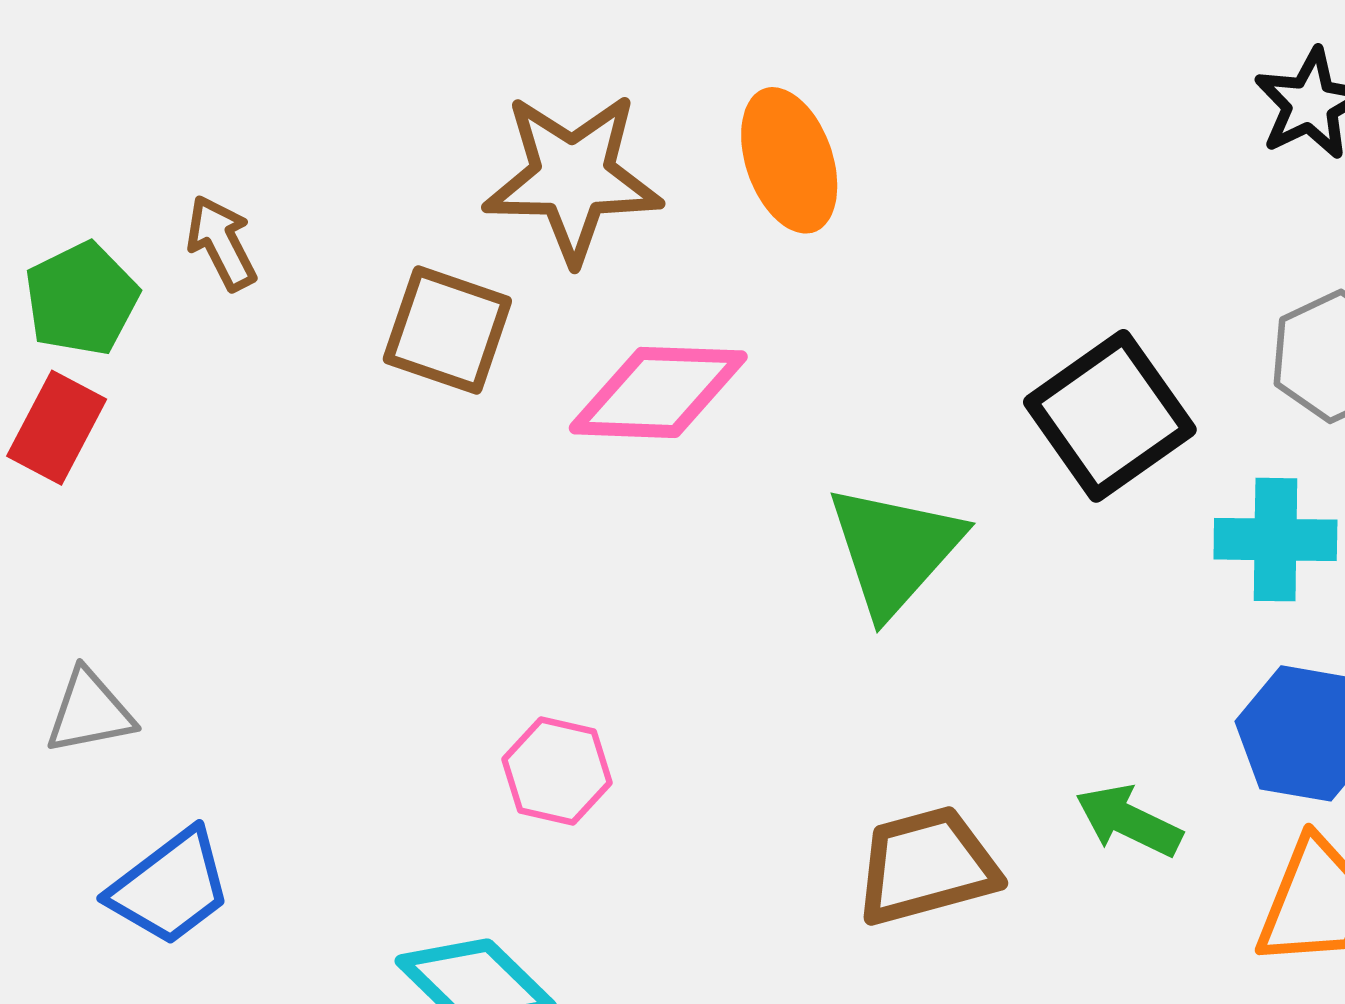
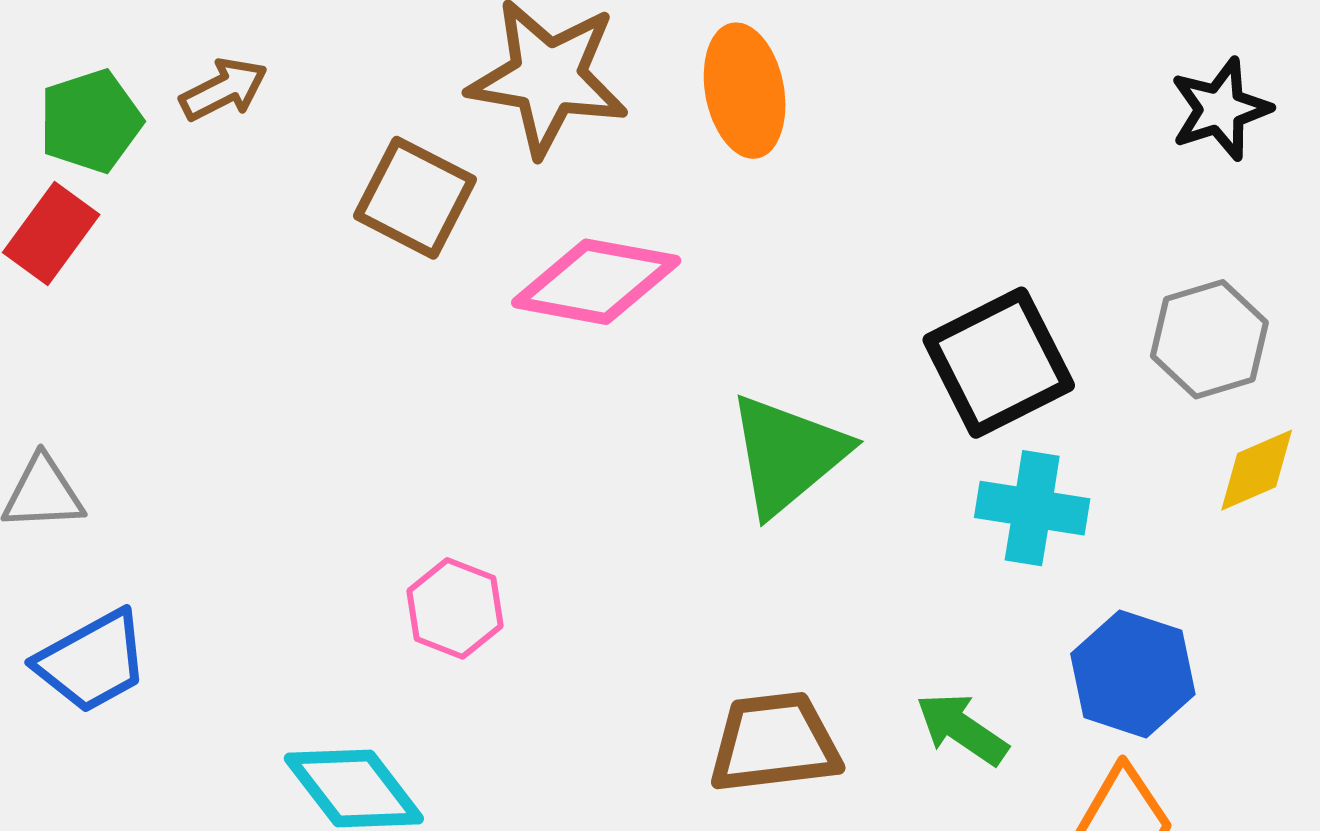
brown arrow: (221, 243) -> (224, 89), turned 82
cyan cross: (1275, 540) -> (1032, 508), moved

